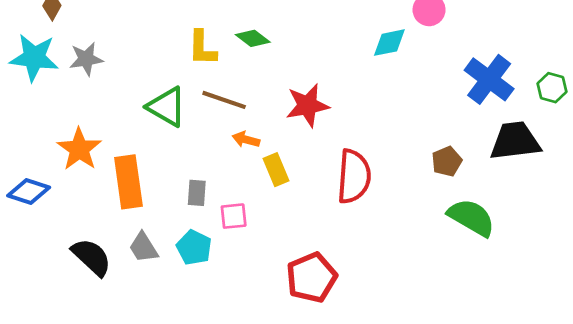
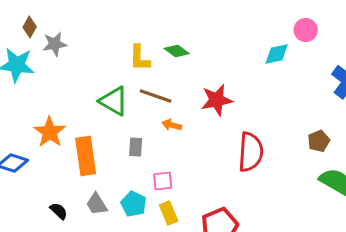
gray star: (86, 59) -> (55, 44), moved
yellow rectangle: (276, 170) -> (169, 213), moved
gray rectangle: (197, 193) -> (136, 147), moved
black semicircle: (92, 257) -> (59, 211), size x0.6

